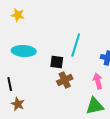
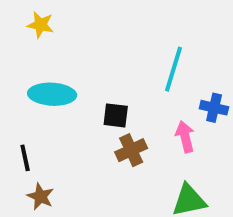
cyan line: (76, 45) -> (174, 69), moved
pink arrow: (98, 81) -> (185, 137), moved

